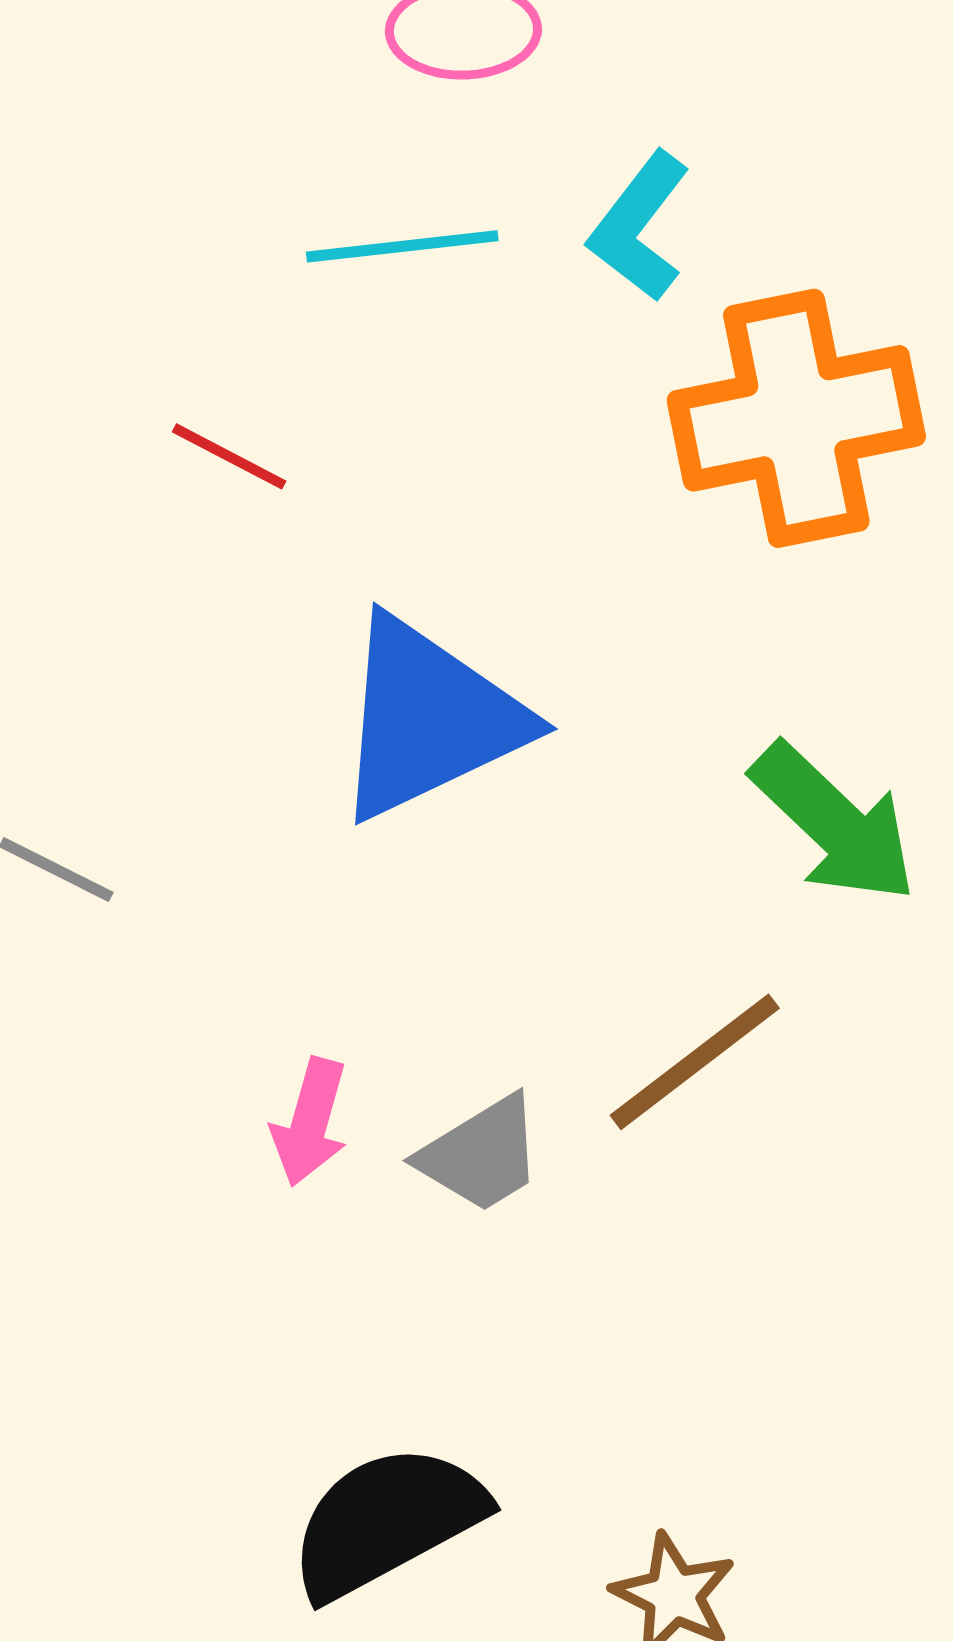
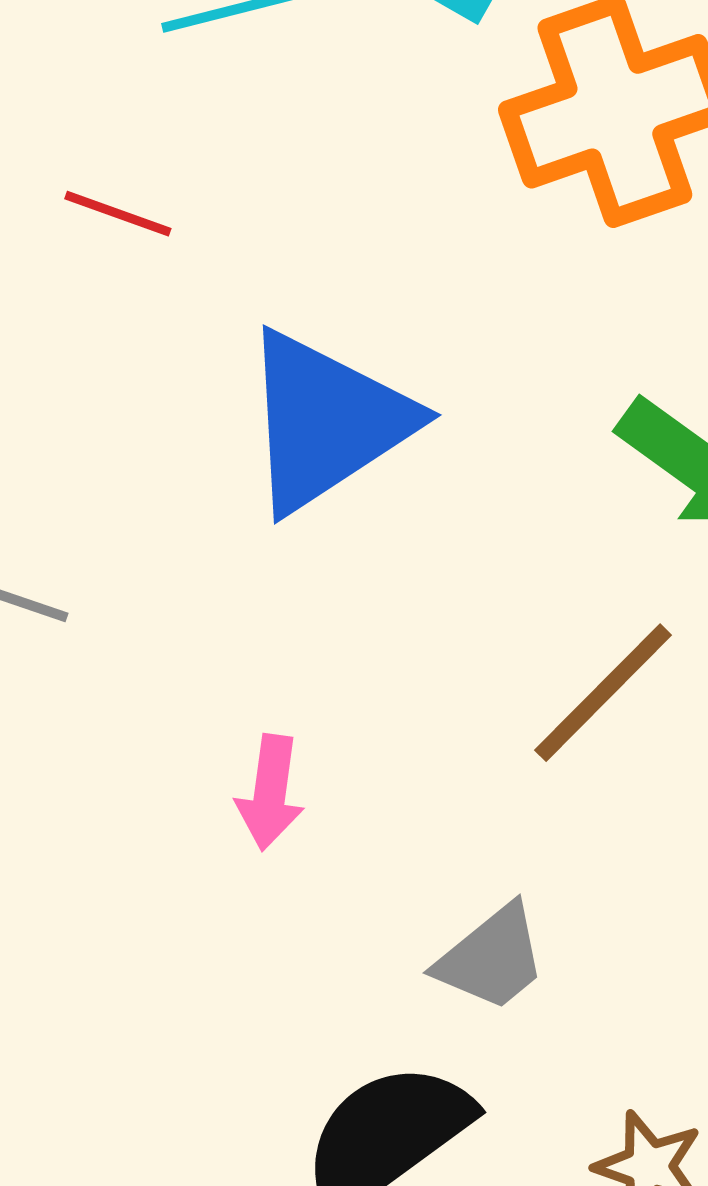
gray trapezoid: (481, 1154) -> (492, 958), moved

